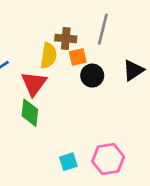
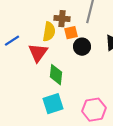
green diamond: (30, 113) -> (56, 75), moved
cyan square: (68, 162) -> (53, 104), moved, size x1.5

